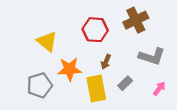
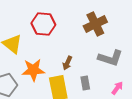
red hexagon: (95, 30) -> (43, 24), moved
gray rectangle: (125, 83) -> (85, 83), turned -56

